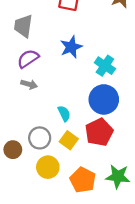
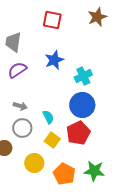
cyan cross: (105, 66) -> (83, 76), turned 30
gray arrow: (29, 84) -> (20, 106), moved
gray circle: (40, 138) -> (22, 128), moved

